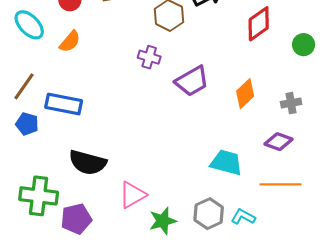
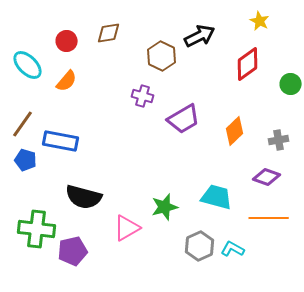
green star: (163, 221) -> (165, 207), moved

